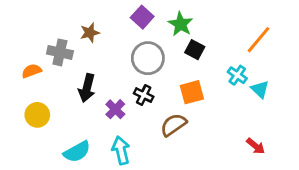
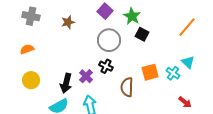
gray cross: (60, 52) -> (31, 16), moved
cyan cross: (237, 75) -> (173, 73), moved
black arrow: (87, 88) -> (66, 83), moved
orange square: (192, 92) -> (150, 72), moved
brown semicircle: (173, 125) -> (127, 87), turned -54

